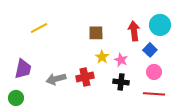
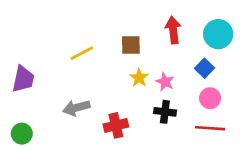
yellow line: (39, 28) -> (82, 53), moved
red arrow: (134, 31) -> (173, 30), moved
purple trapezoid: (23, 69) -> (23, 79), moved
red cross: (85, 77) -> (116, 125), moved

